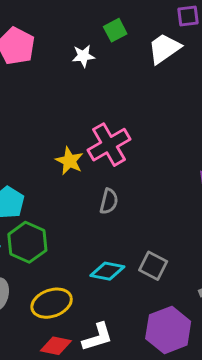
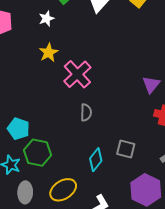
yellow star: (69, 161) -> (49, 53), moved, turned 30
cyan diamond: (107, 271) -> (96, 160), turned -50

